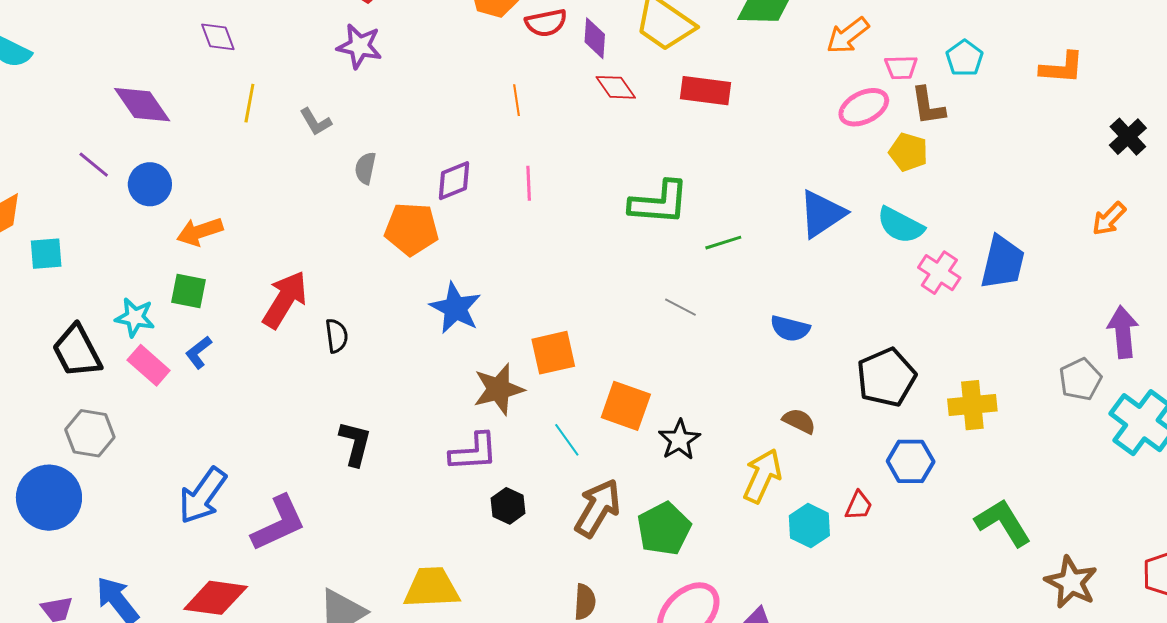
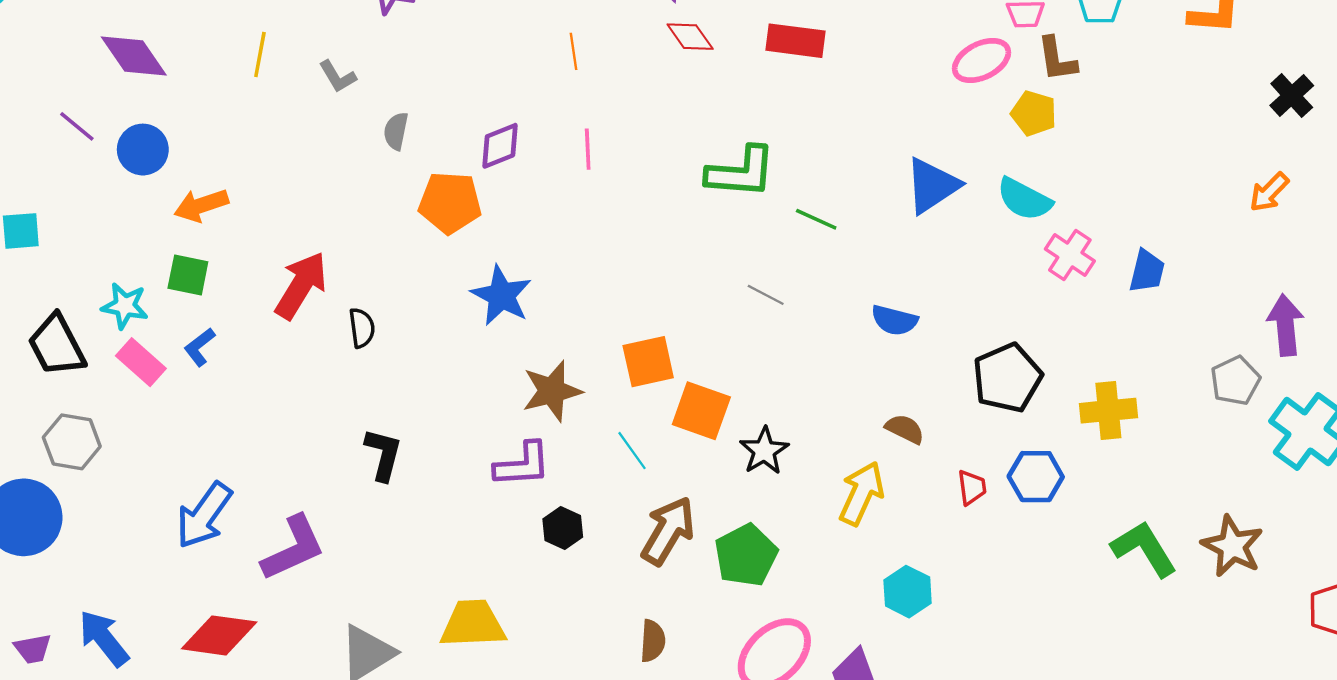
green line: (723, 243) -> (816, 219), turned 42
blue trapezoid: (1003, 262) -> (1147, 271), moved, size x0.7
orange square: (553, 353) -> (648, 362), moved
red trapezoid: (859, 506) -> (972, 487), moved, turned -32
cyan hexagon: (809, 526) -> (908, 592), moved
brown star: (1071, 582) -> (1232, 546), moved

